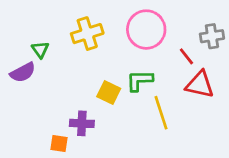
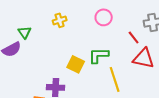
pink circle: (146, 30) -> (104, 17), size x0.6
yellow cross: (87, 34) -> (60, 20), size x0.6

